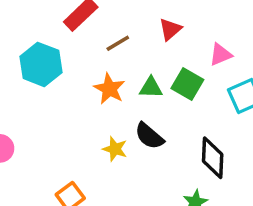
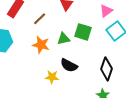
pink triangle: (221, 55) -> (106, 11), moved
black diamond: (213, 158) -> (106, 69), turned 30

